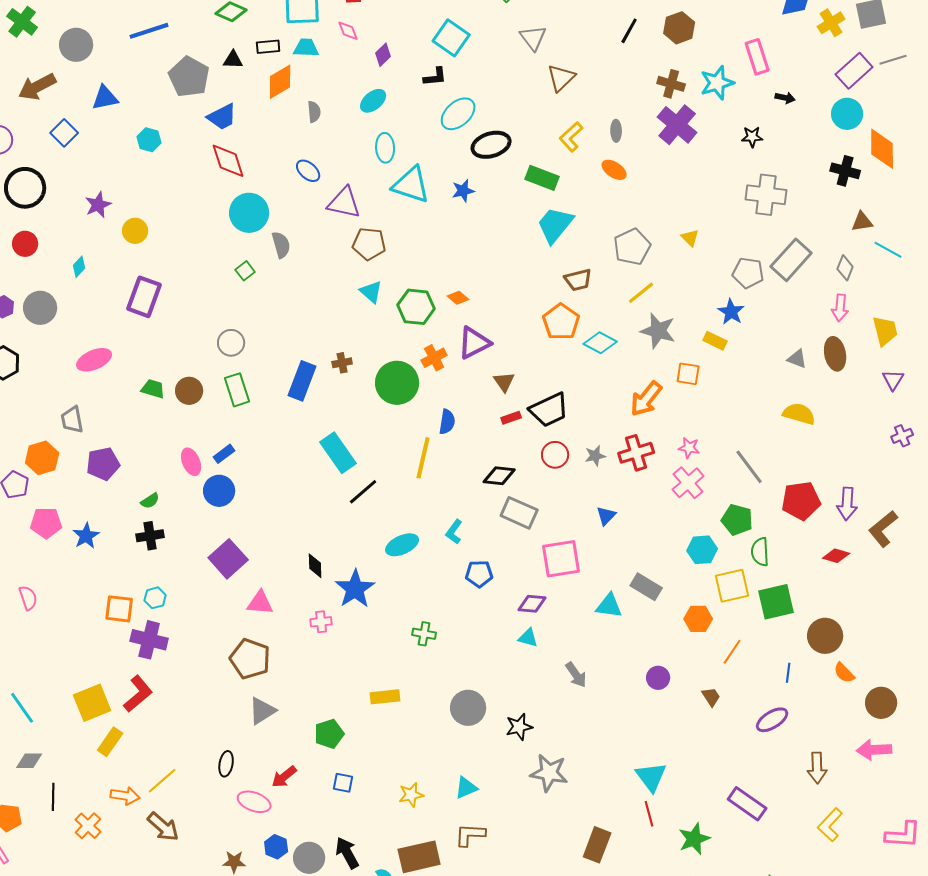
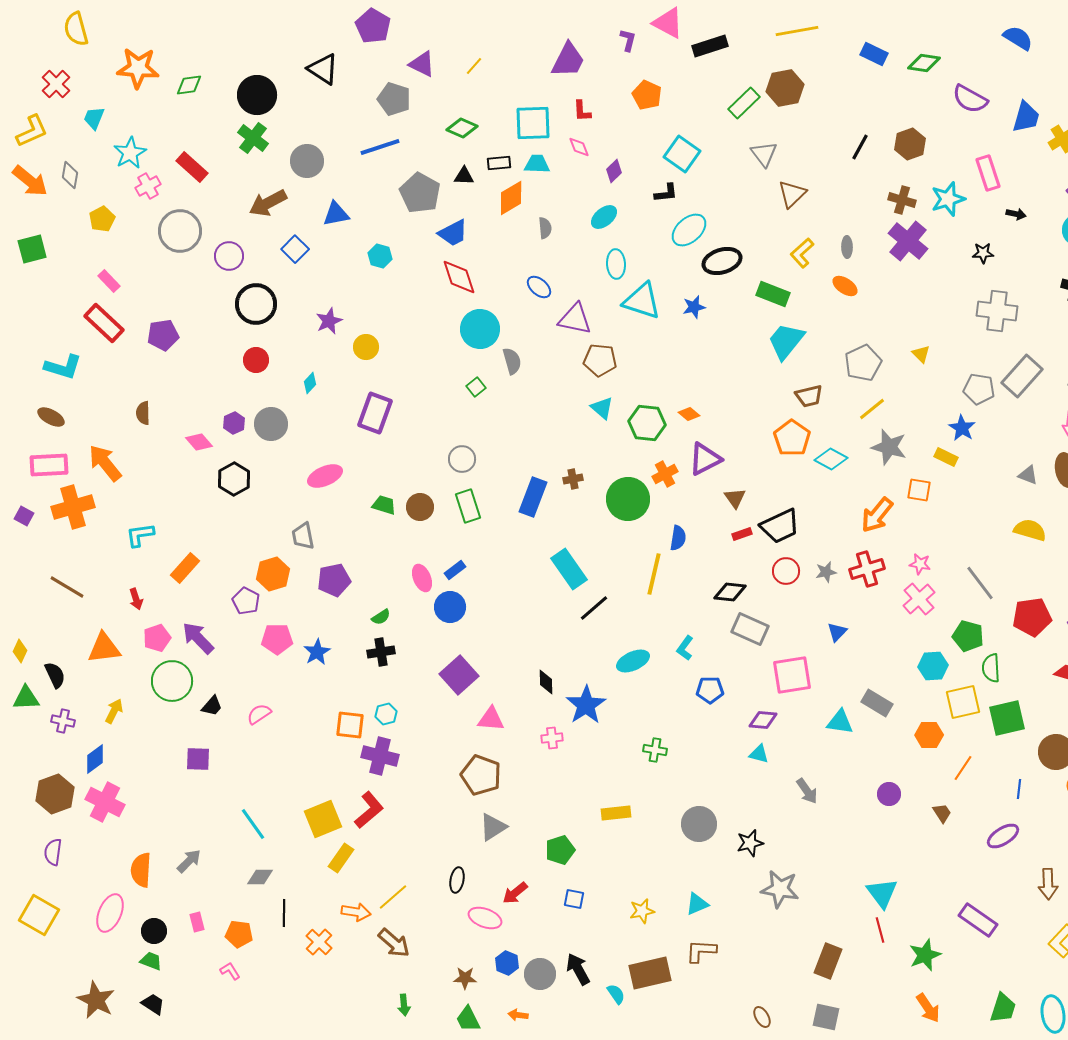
pink semicircle: (28, 598) -> (259, 714), turned -105

